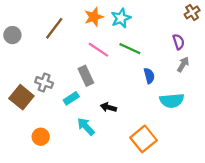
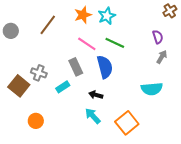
blue semicircle: (149, 76) -> (105, 67), moved, size x1.6
cyan arrow: (86, 127) -> (93, 116), moved

